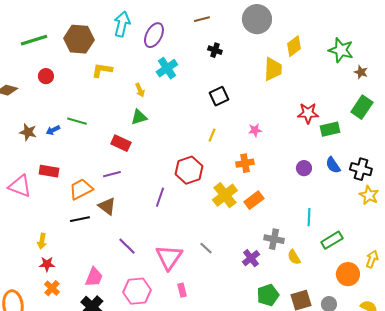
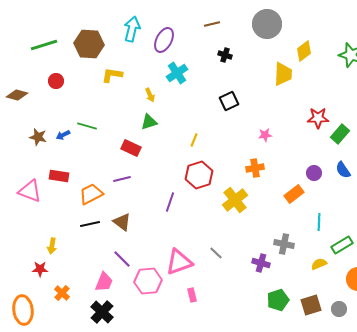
green rectangle: (330, 129) -> (340, 134), turned -36
yellow line: (212, 135) -> (194, 140), moved
orange rectangle: (254, 200) -> (294, 194), moved
brown triangle: (107, 206) -> (122, 222), moved
purple line: (127, 246) -> (122, 259), moved
pink triangle: (169, 257) -> (179, 262), turned 36
yellow semicircle: (294, 257) -> (319, 264), moved, turned 98
purple cross: (251, 258) -> (261, 263), turned -36
red star: (47, 264) -> (40, 269), moved
pink hexagon: (137, 291) -> (148, 281), moved

